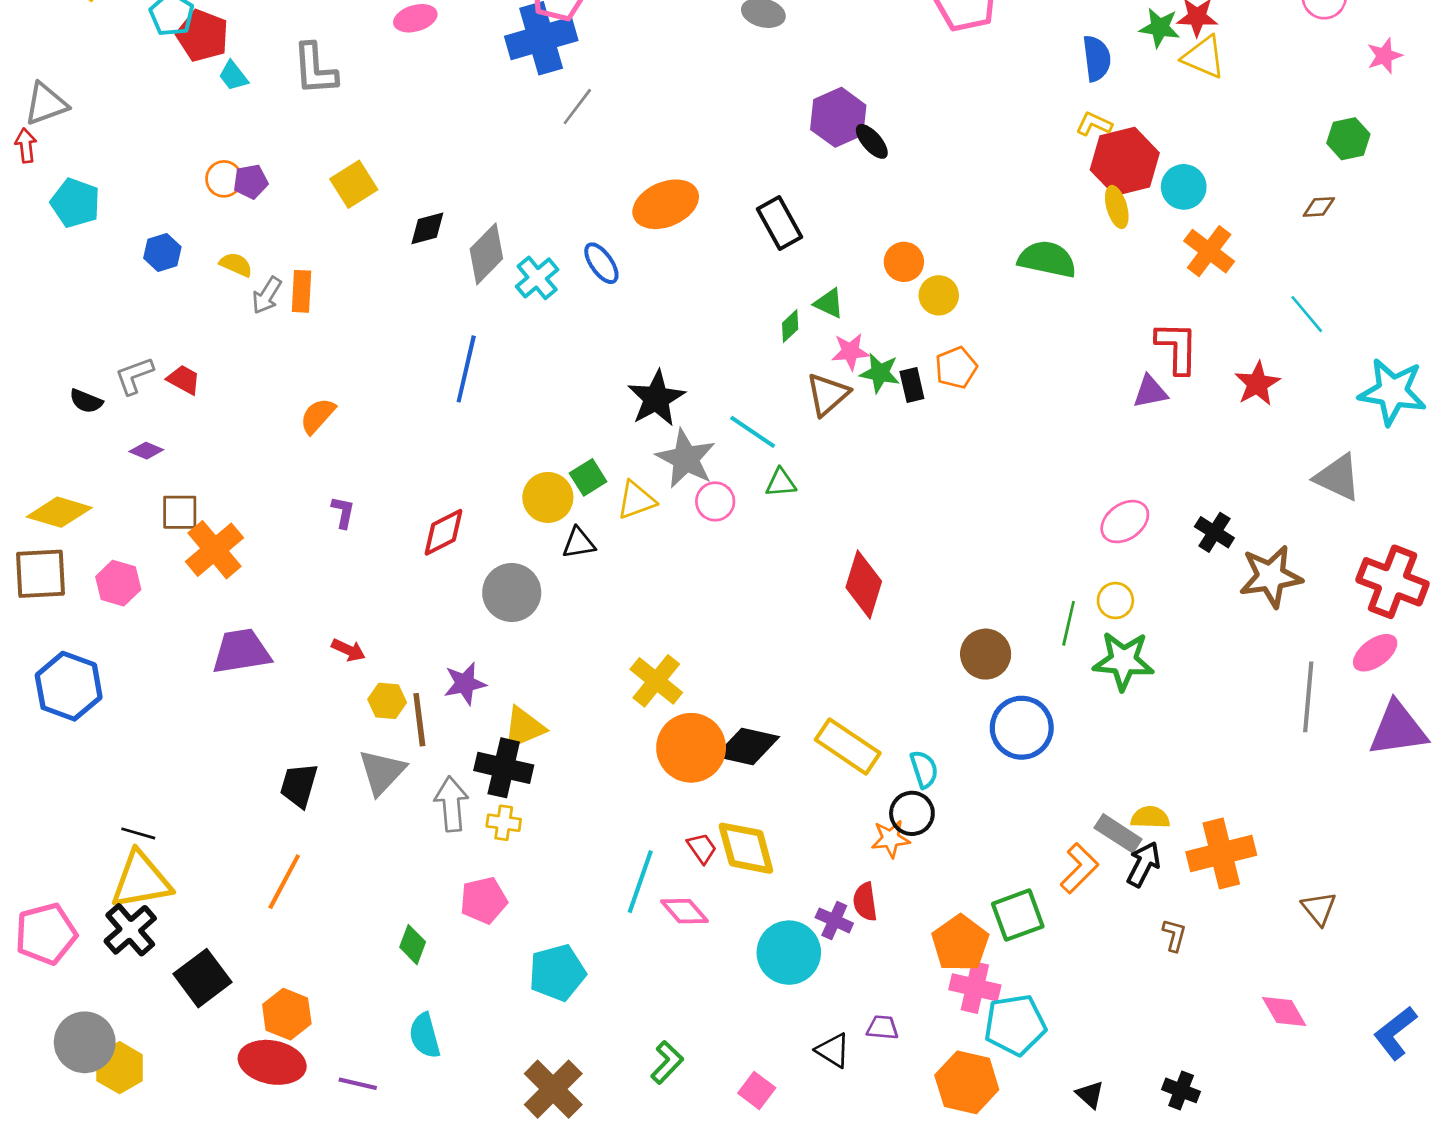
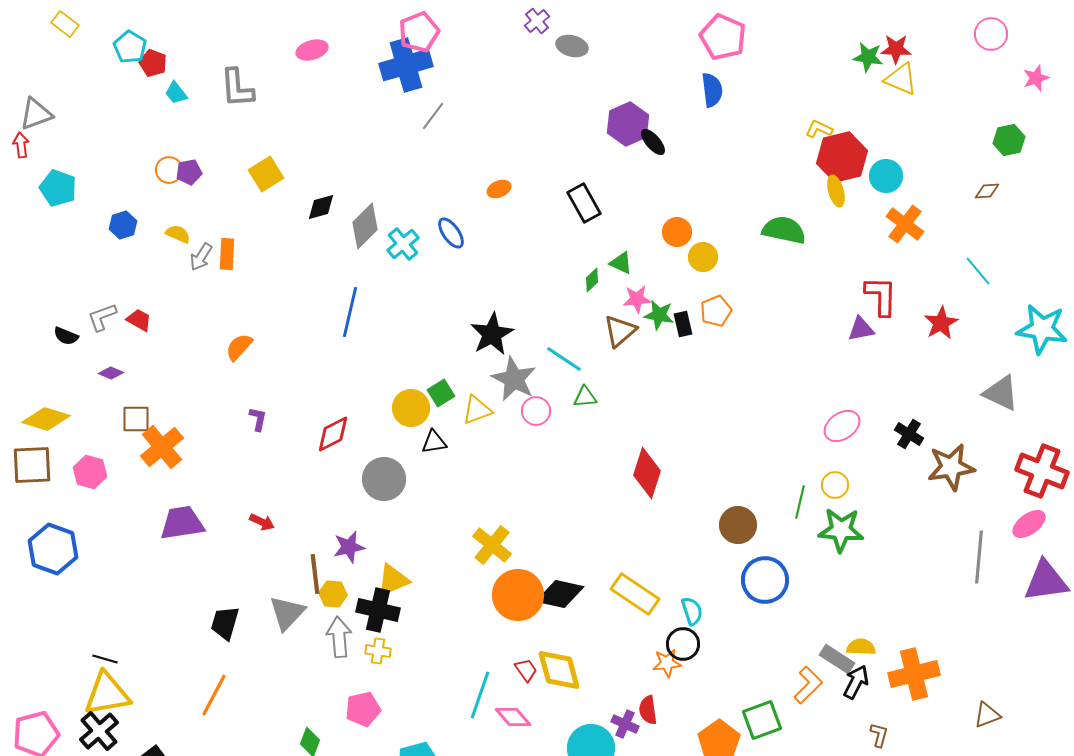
red pentagon: (203, 36) -> (153, 63), size x0.7
blue semicircle: (1097, 58) -> (712, 90), moved
orange ellipse: (666, 204) -> (499, 189), size x0.5
yellow hexagon: (387, 701) -> (333, 594), moved
brown triangle: (1319, 908) -> (987, 715), turned 48

